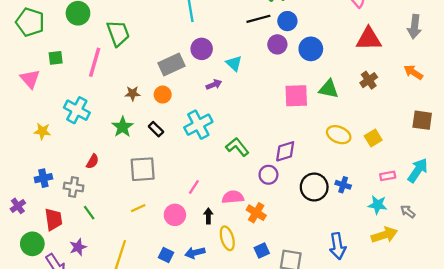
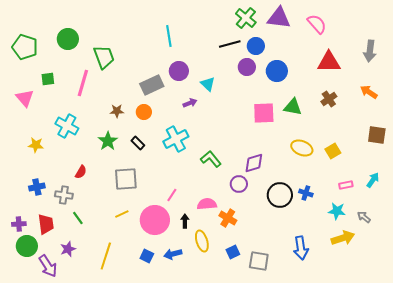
cyan arrow: (418, 170) -> (373, 180), size x0.7
purple cross: (18, 206) -> (19, 224), moved, turned 32
pink circle: (175, 215) -> (155, 220), size x1.5

